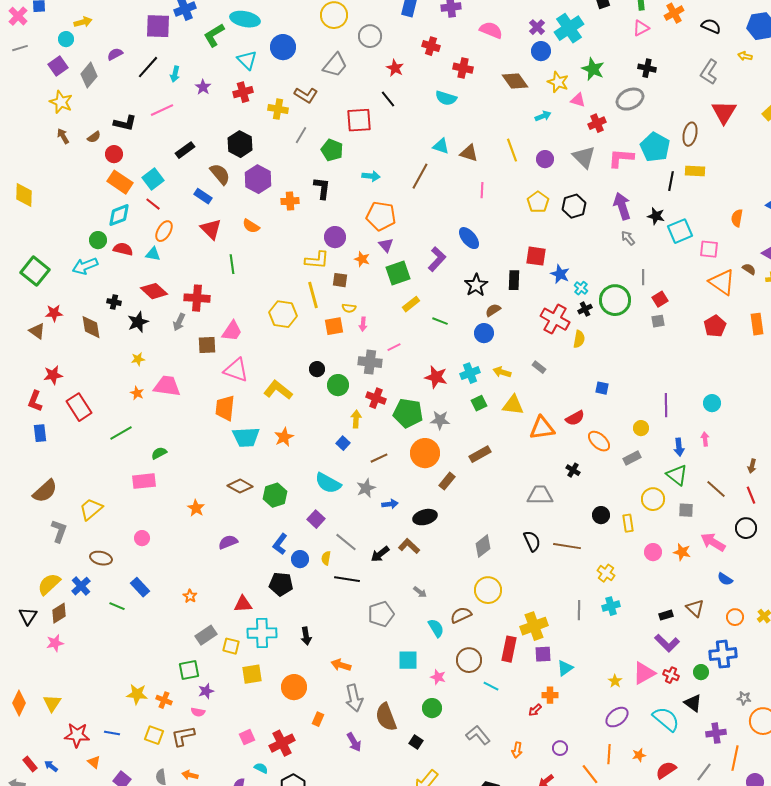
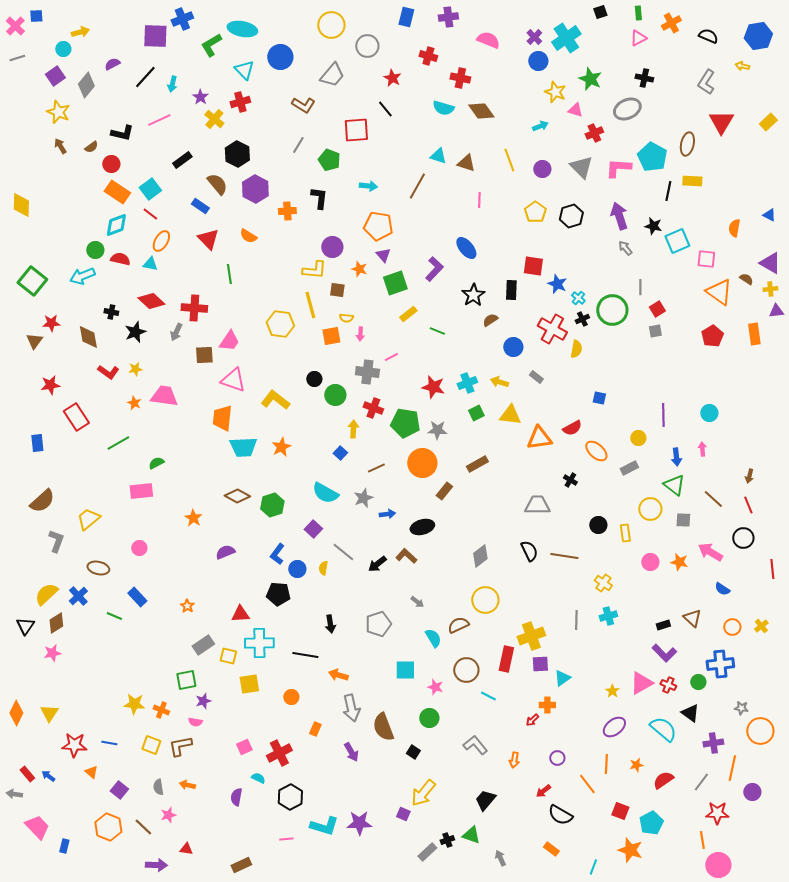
brown diamond: (515, 81) -> (481, 111), moved
yellow cross: (278, 109) -> (214, 119), moved, turned 30
brown triangle: (37, 331) -> (34, 341), turned 30
blue circle: (484, 333) -> (513, 347), moved
red L-shape: (35, 401) -> (108, 372), moved, turned -75
black line: (347, 579) -> (305, 655), moved
black arrow: (306, 636) -> (330, 624), moved
orange circle: (294, 687) -> (291, 697), size x0.6

